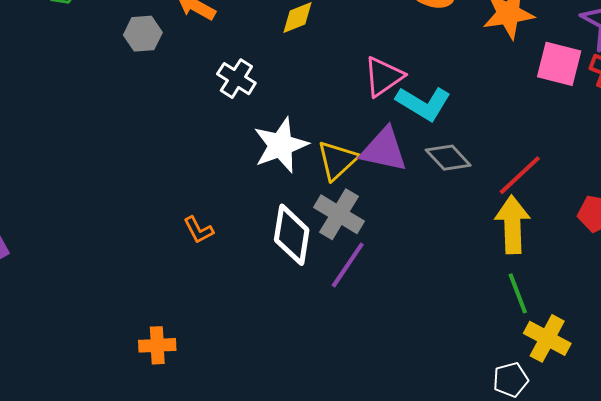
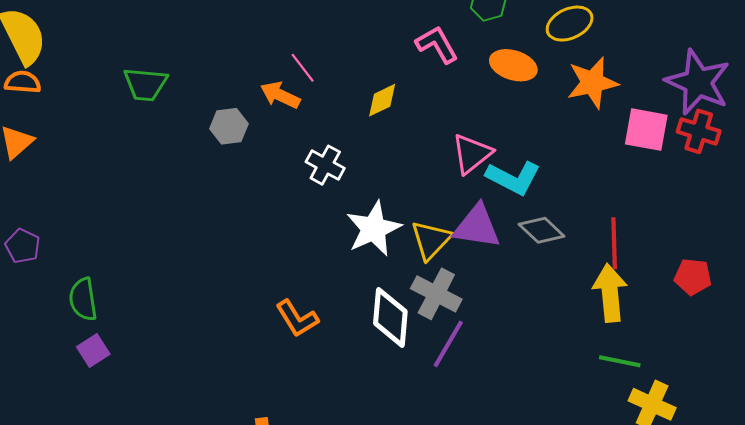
red line: (520, 175) -> (614, 243), turned -45
orange L-shape: (198, 230) -> (297, 319), size x1.4
green line: (518, 293) -> (620, 361), turned -54

